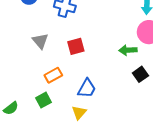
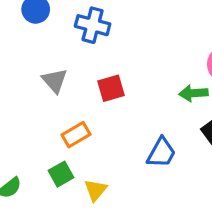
blue trapezoid: (87, 88) -> (161, 153), moved
yellow triangle: (79, 113) -> (96, 190), moved

